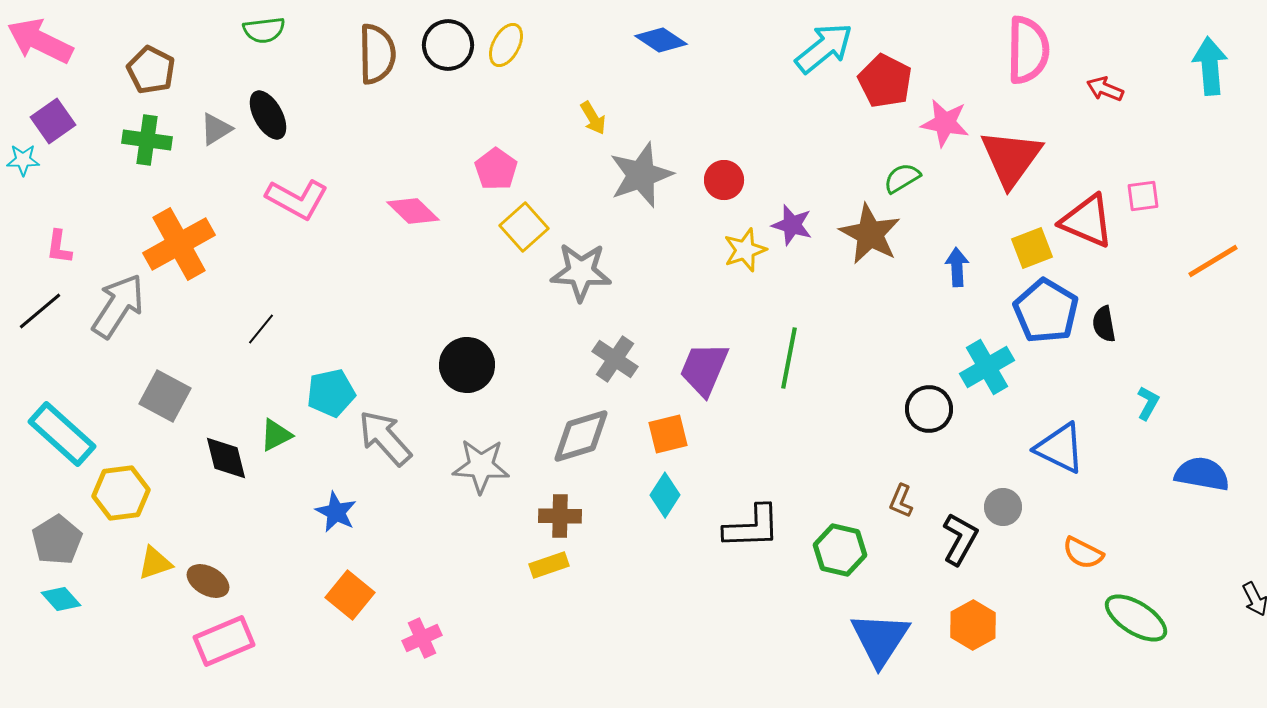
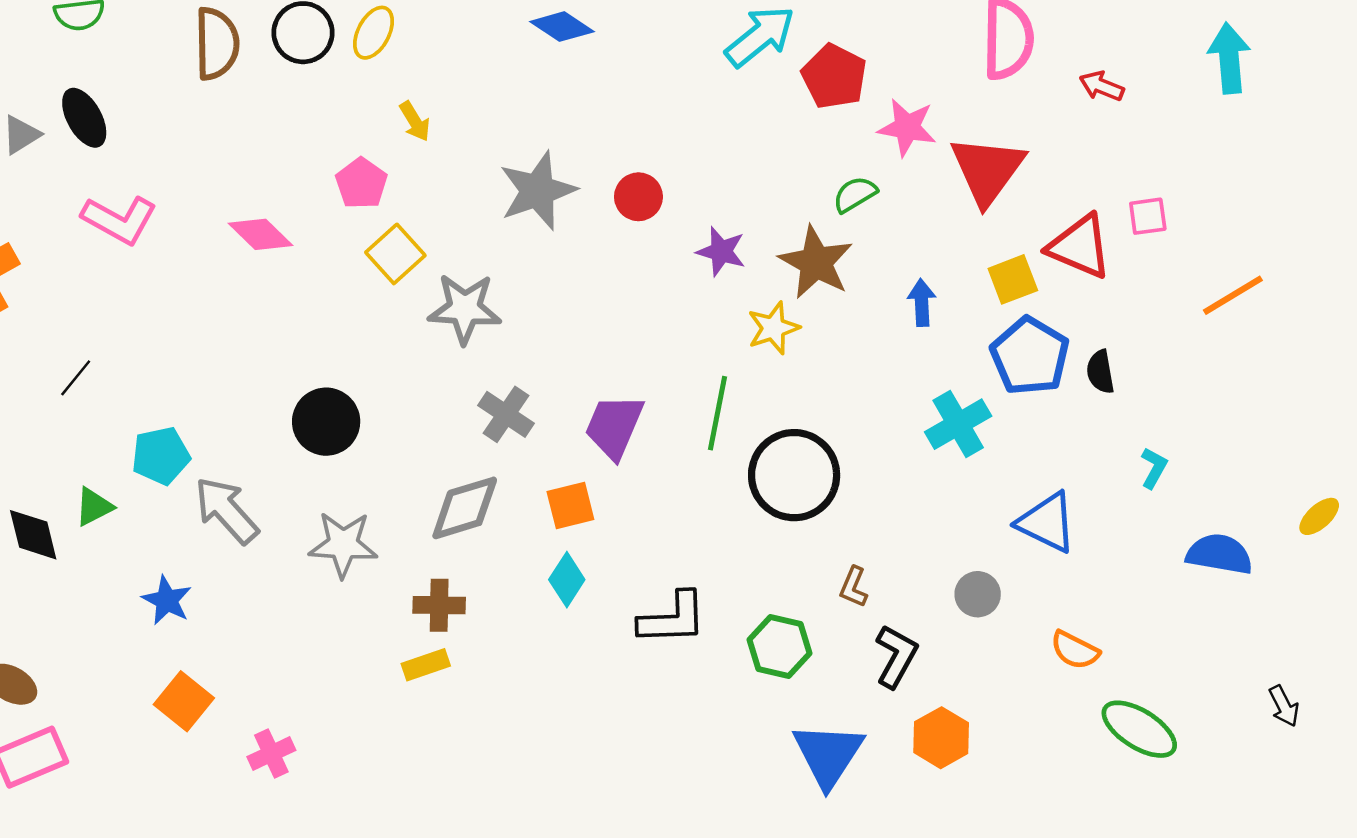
yellow arrow: (593, 118) -> (415, 121), moved
yellow star: (745, 250) -> (773, 328), moved
black circle: (929, 409) -> (794, 475), moved, size x1.6
black L-shape: (960, 539) -> (896, 656), moved

